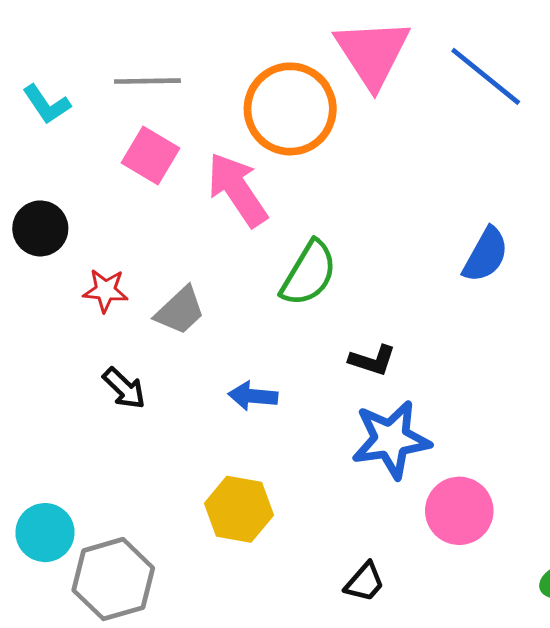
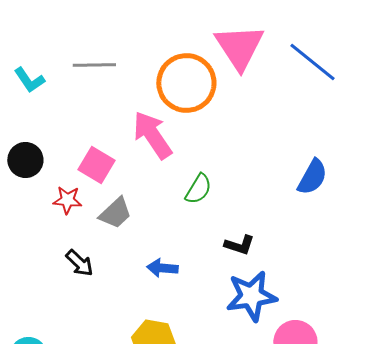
pink square: (150, 156) -> (96, 165), moved
green semicircle: (309, 273) -> (198, 189), size x0.7

